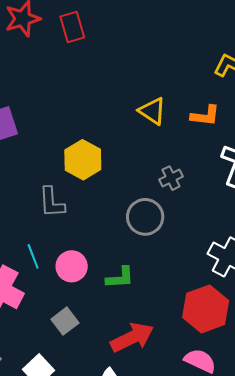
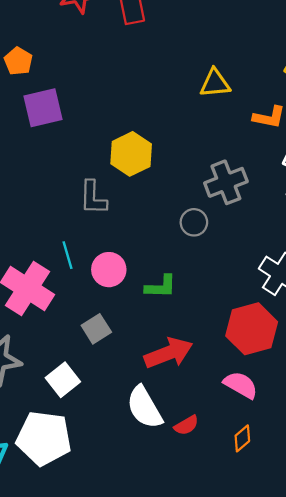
yellow triangle: (152, 111) -> (215, 83), moved, turned -44
gray cross: (171, 178) -> (226, 182), size x1.6
gray circle: (145, 217) -> (194, 222), size x0.7

